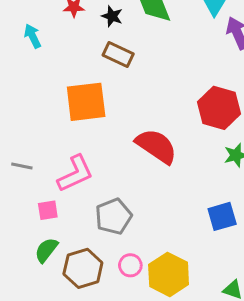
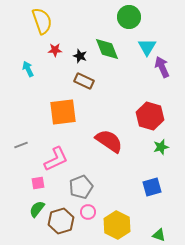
gray line: (22, 166) -> (21, 145), moved, turned -32
pink circle: (130, 265) -> (88, 212), moved

